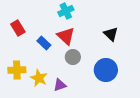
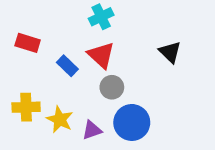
red rectangle: (18, 28) -> (28, 43), turned -42
blue circle: (106, 70) -> (132, 122), moved

